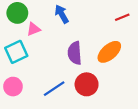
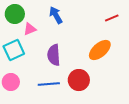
purple semicircle: (75, 53) -> (54, 55), moved
blue line: (54, 89) -> (49, 84), turned 30

